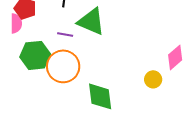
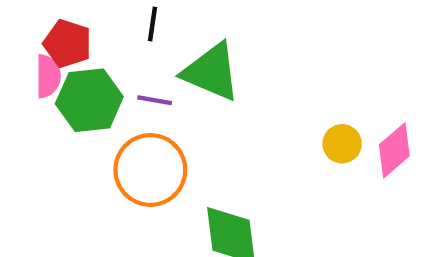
green hexagon: (35, 55) -> (89, 100), moved
yellow circle: (153, 79) -> (342, 144), moved

